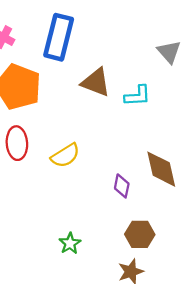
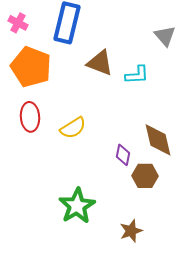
brown hexagon: (140, 234) -> (145, 176), moved
green star: (70, 243) -> (77, 206), size x1.8

